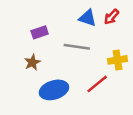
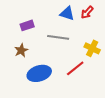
yellow cross: (118, 60) -> (92, 48), turned 35

